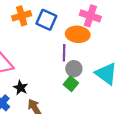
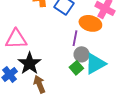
cyan triangle: (106, 74) -> (95, 64), moved, turned 45
black star: (21, 88) -> (30, 63), size x1.6

